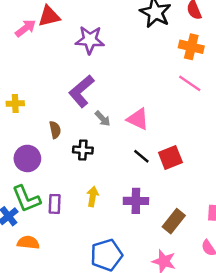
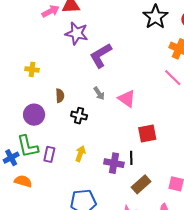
purple star: (90, 40) -> (77, 33), moved
purple L-shape: (81, 91) -> (101, 55), moved
black line: (141, 156) -> (131, 158), moved, turned 40

